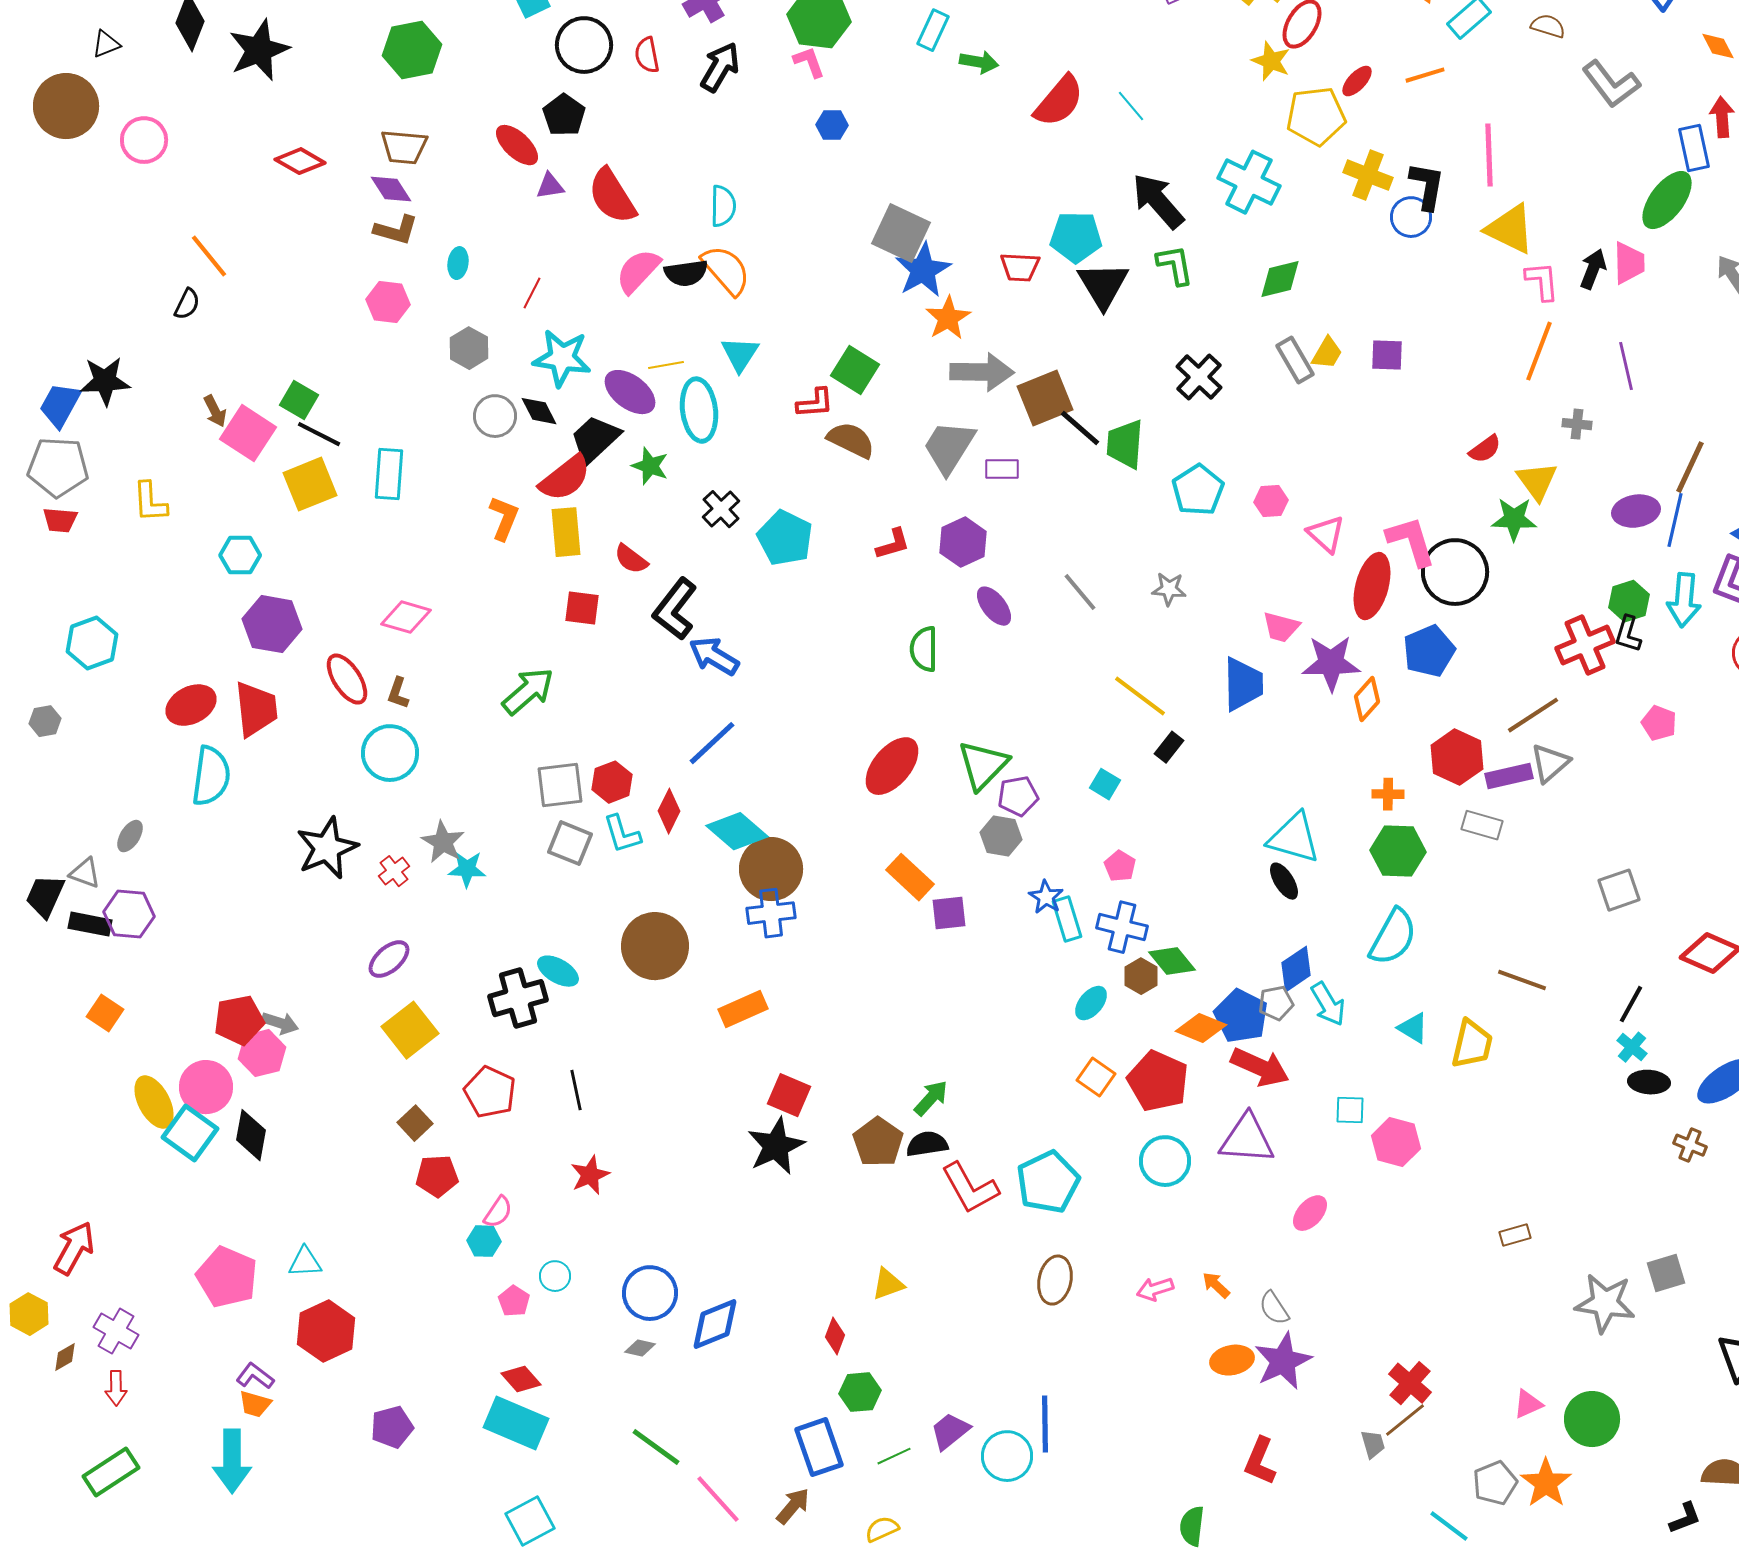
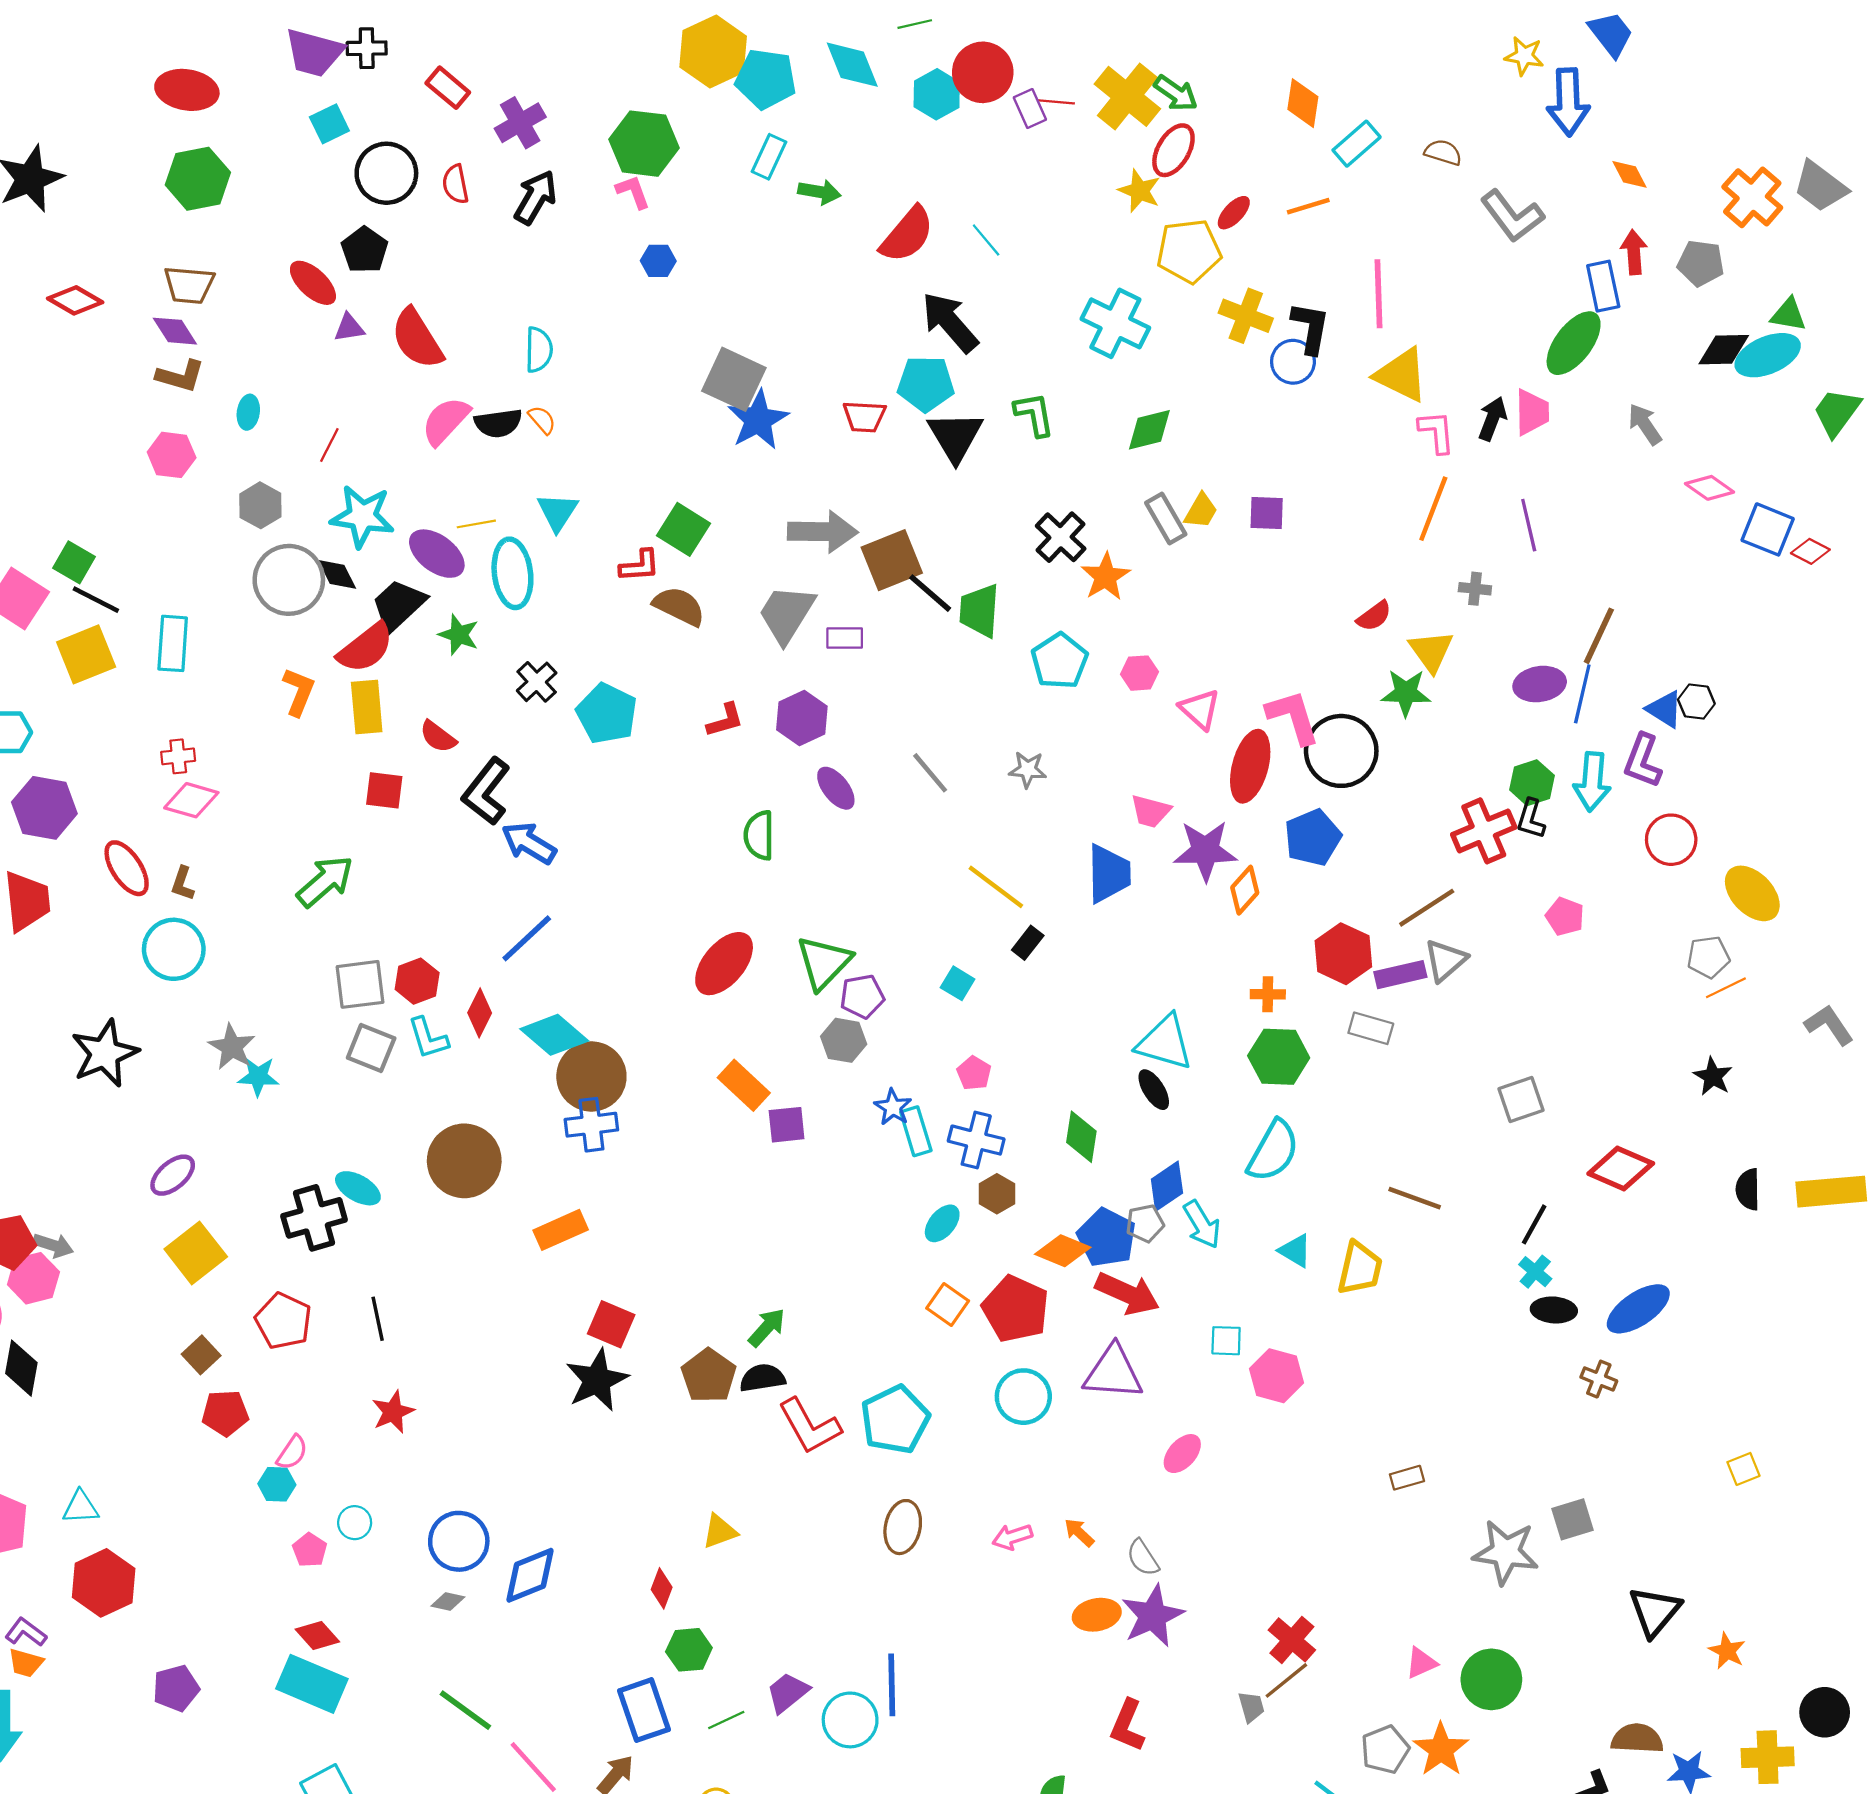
black arrow: (1158, 201) -> (950, 322), moved
orange semicircle: (726, 270) -> (542, 420), size x0.5
orange star: (948, 318) -> (1106, 577), moved
gray circle: (495, 416) -> (289, 580), size x1.5
red cross: (394, 871) -> (178, 756), moved, turned 32
green diamond: (1172, 961) -> (1081, 1137), moved, turned 48

